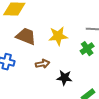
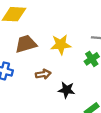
brown trapezoid: (26, 36) -> (26, 44), turned -40

